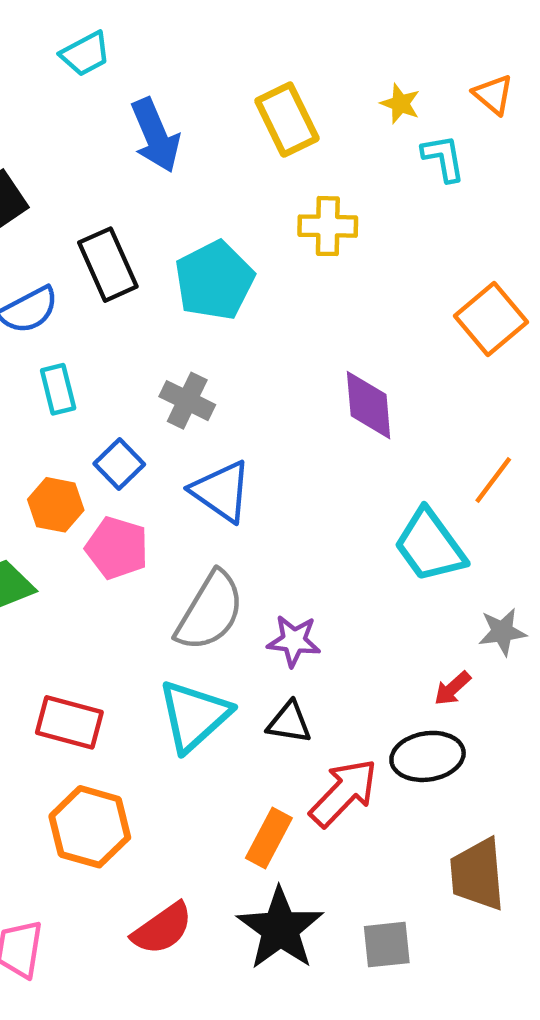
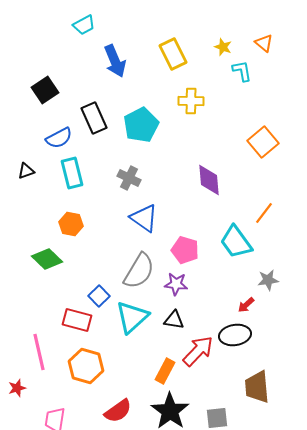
cyan rectangle: (58, 389) -> (72, 173), size x1.4
blue square: (119, 464) -> (99, 296), moved
pink pentagon: (117, 548) -> (185, 250), moved

